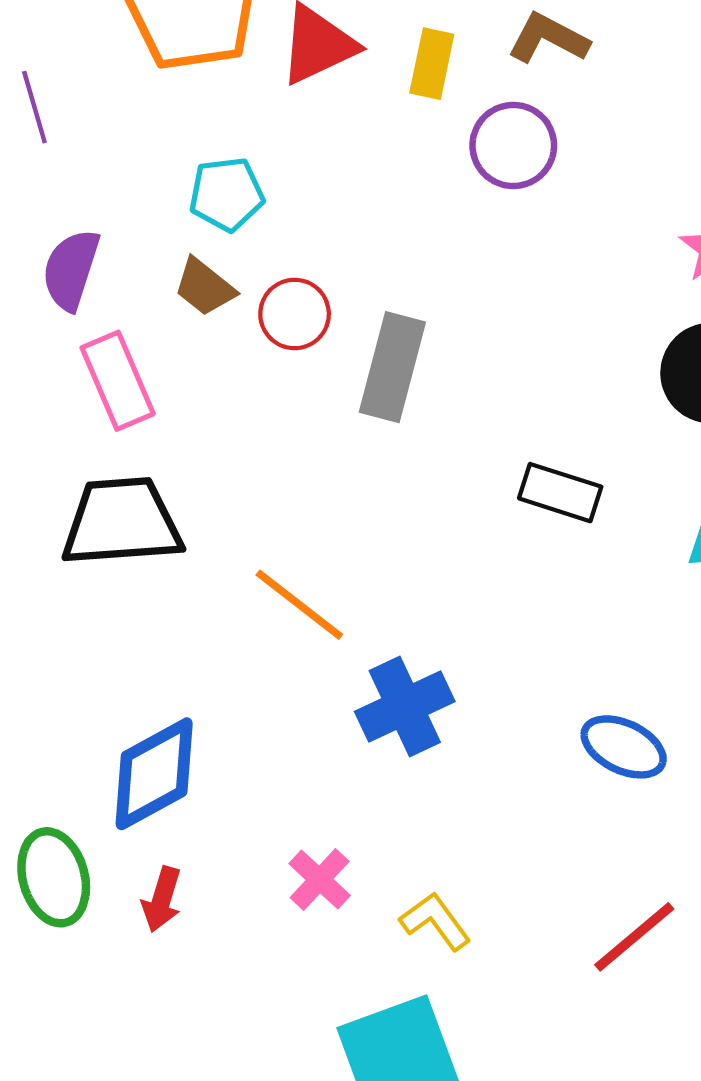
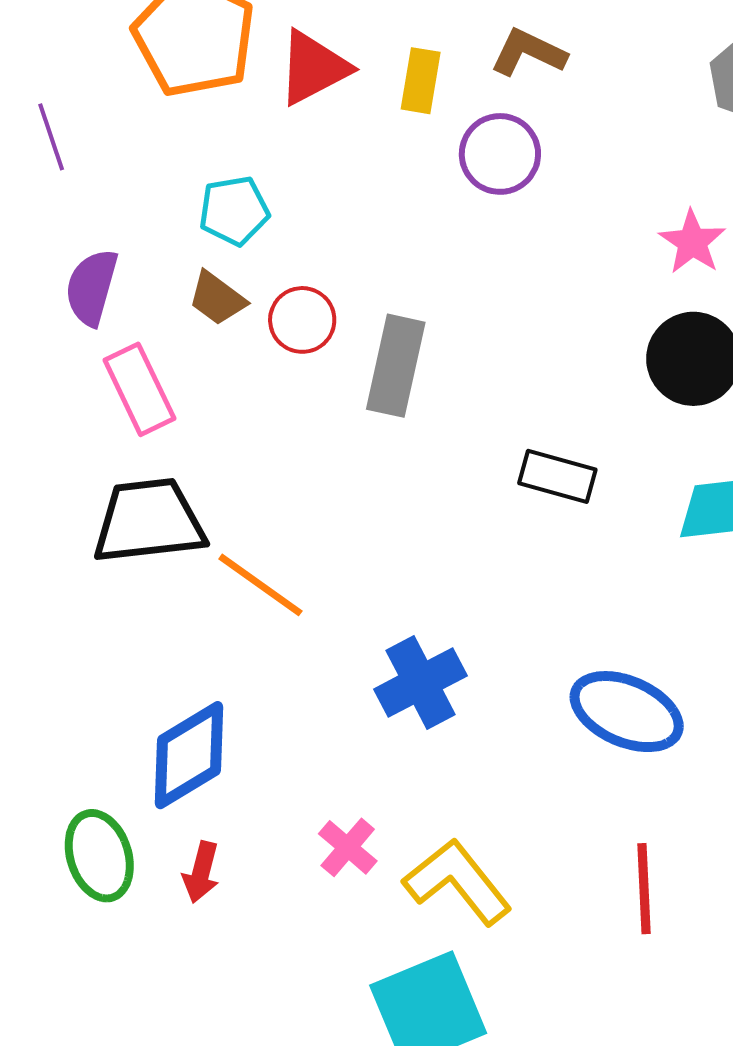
orange line: (299, 605) -> (260, 585), moved
blue ellipse: (624, 747) -> (627, 712), size x1.4
yellow L-shape: (435, 921) -> (458, 882), size x1.6
red line: (634, 937) -> (644, 889), turned -50

